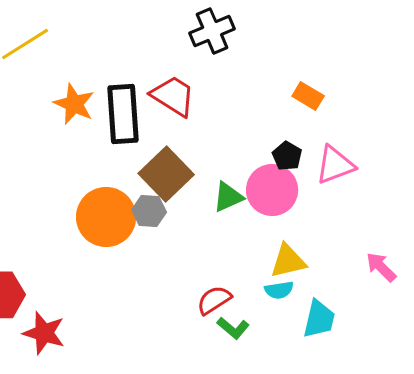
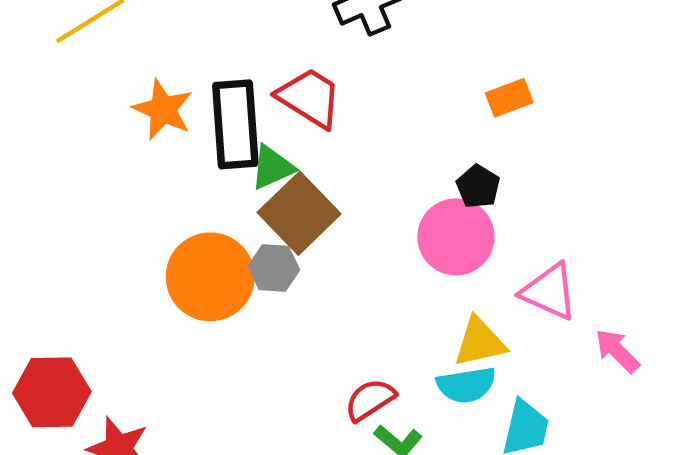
orange rectangle: (308, 96) -> (509, 98), turned -52
pink triangle: (335, 165) -> (549, 292), moved, turned 45
green triangle: (228, 197) -> (272, 167), moved
cyan semicircle: (279, 290) -> (466, 385), size x1.4

